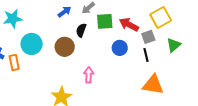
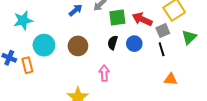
black semicircle: (81, 30) -> (113, 43), moved
orange triangle: (153, 85) -> (171, 79), size x0.6

